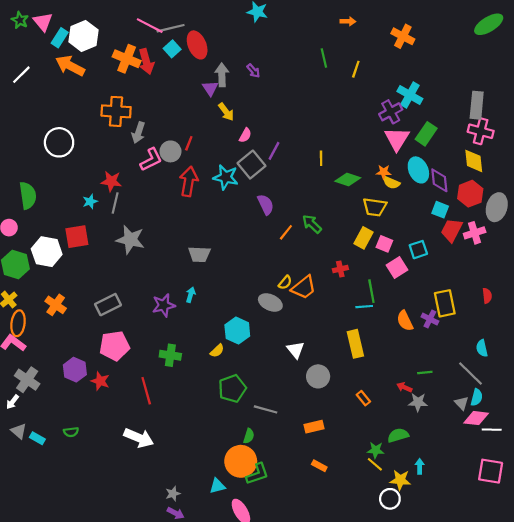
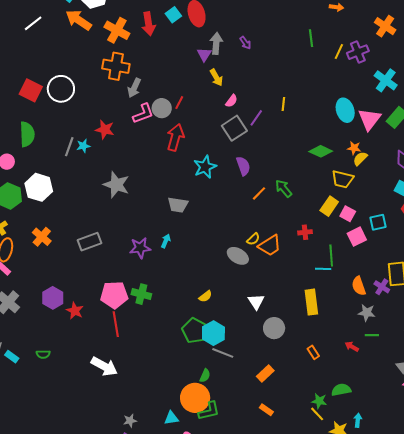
orange cross: (127, 59) -> (117, 30), moved
purple cross: (391, 112) -> (358, 52), moved
yellow line: (321, 158) -> (283, 104), moved
cyan ellipse: (418, 170) -> (345, 110), moved
cyan star: (226, 177) -> (205, 167), moved, turned 30
yellow semicircle: (391, 183) -> (360, 159), turned 105
gray line: (115, 203) -> (69, 147), moved
red square: (77, 237) -> (31, 90), moved, turned 30
cyan hexagon: (237, 331) -> (213, 333), moved
pink pentagon: (115, 346) -> (114, 295), moved
yellow semicircle: (217, 351) -> (205, 296), moved
green pentagon: (232, 388) -> (195, 331), turned -30
gray star: (418, 402) -> (367, 313), moved
orange rectangle: (314, 427) -> (265, 374), turned -36

